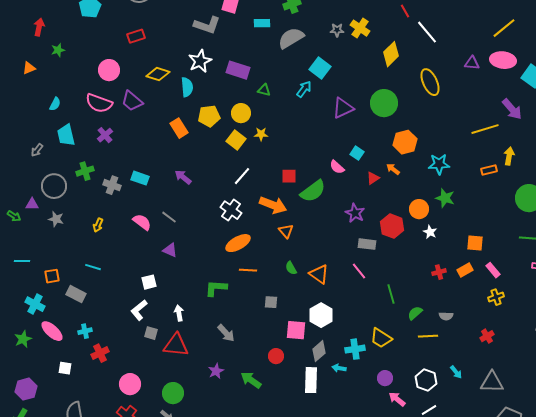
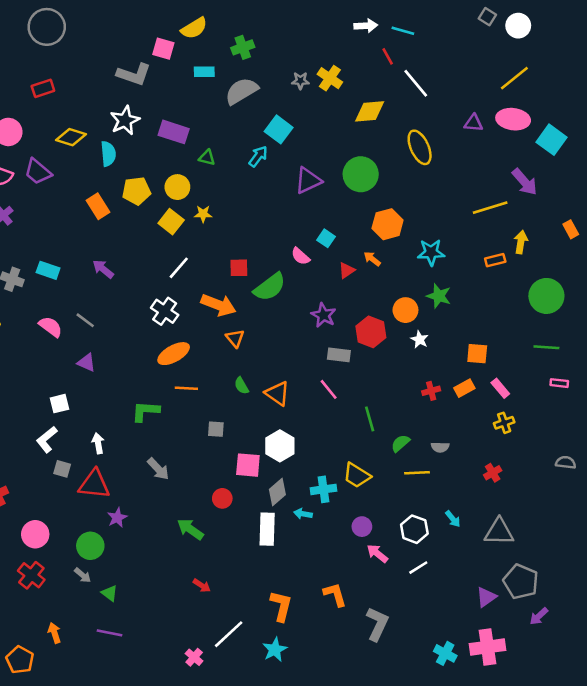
yellow diamond: (391, 54) -> (370, 111), turned 40
purple star: (216, 371) -> (117, 518), moved

